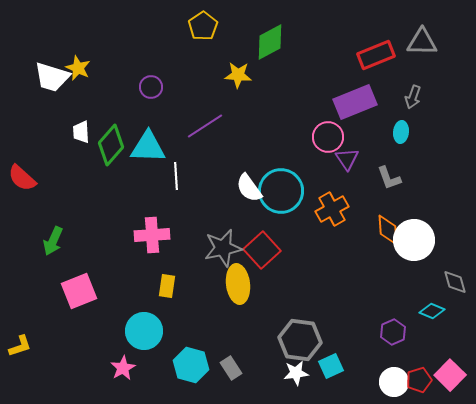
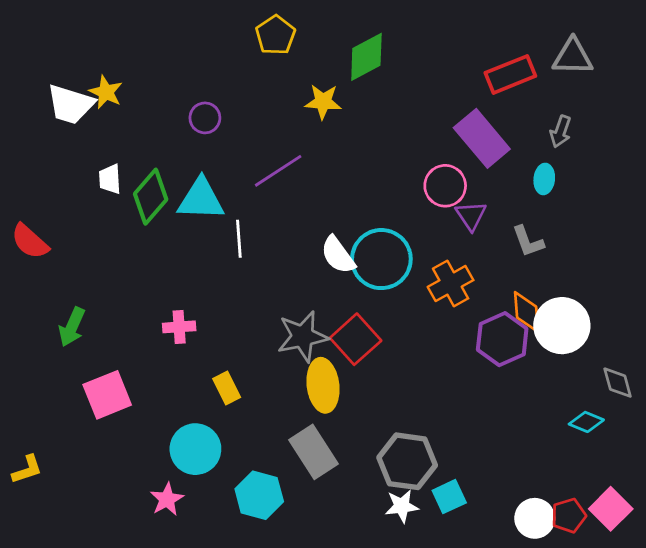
purple rectangle: (355, 102) -> (482, 138), turned 72
pink cross: (152, 235) -> (179, 327), moved, size x0.7
yellow rectangle: (167, 286) -> (227, 388), turned -35
purple hexagon: (393, 332) -> (502, 339), moved, size x1.5
gray rectangle: (231, 368) -> (313, 452), moved, size x1.6

